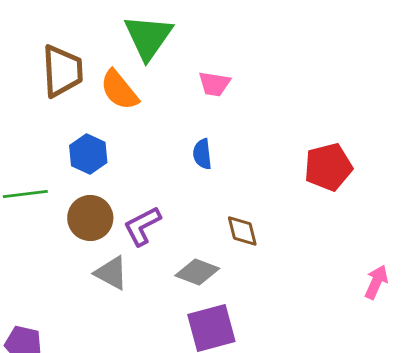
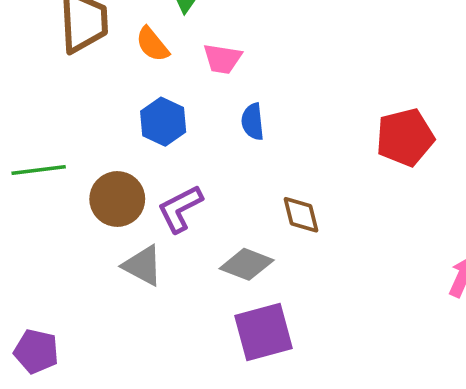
pink trapezoid: (214, 84) -> (222, 59), moved
orange semicircle: (119, 90) -> (152, 44), size x0.7
blue hexagon: (88, 154) -> (163, 122), moved

